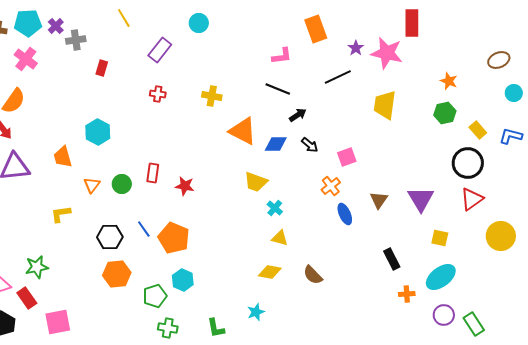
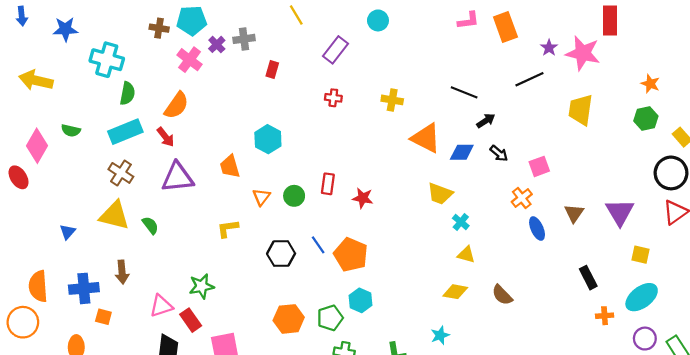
purple cross: (56, 26) -> (217, 44), moved
pink L-shape: (282, 56) -> (468, 20), moved
orange hexagon: (117, 274) -> (289, 319), moved

